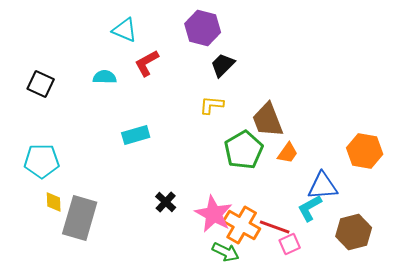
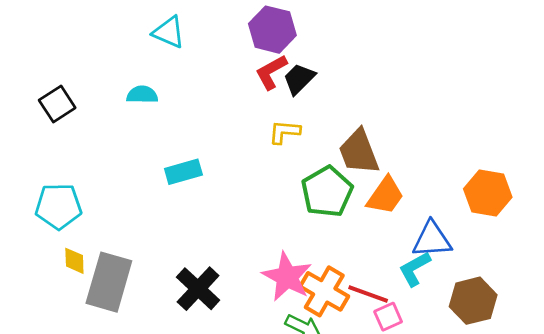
red L-shape: (147, 63) -> (271, 72), moved
black square: (41, 84) -> (57, 104), turned 32
orange trapezoid: (288, 153) -> (385, 196), size x1.4
black cross: (166, 202) -> (198, 289), moved, size x1.6

